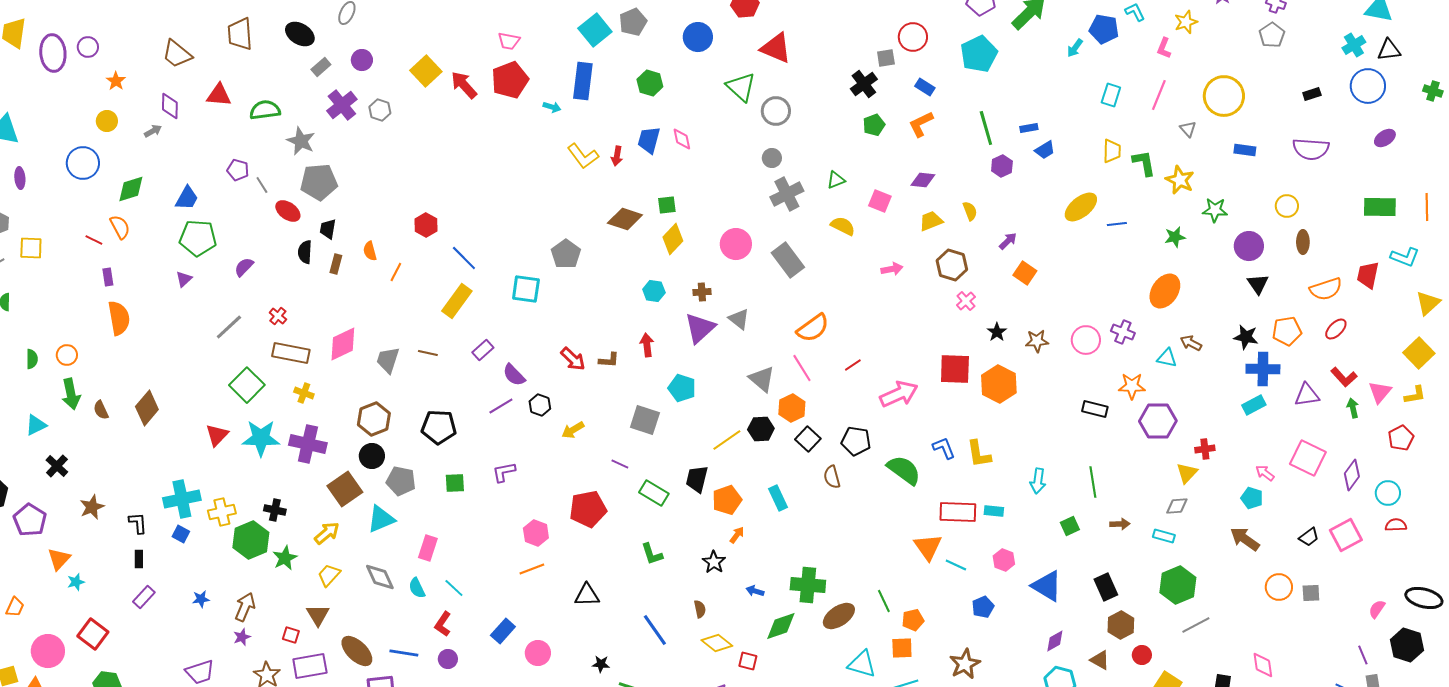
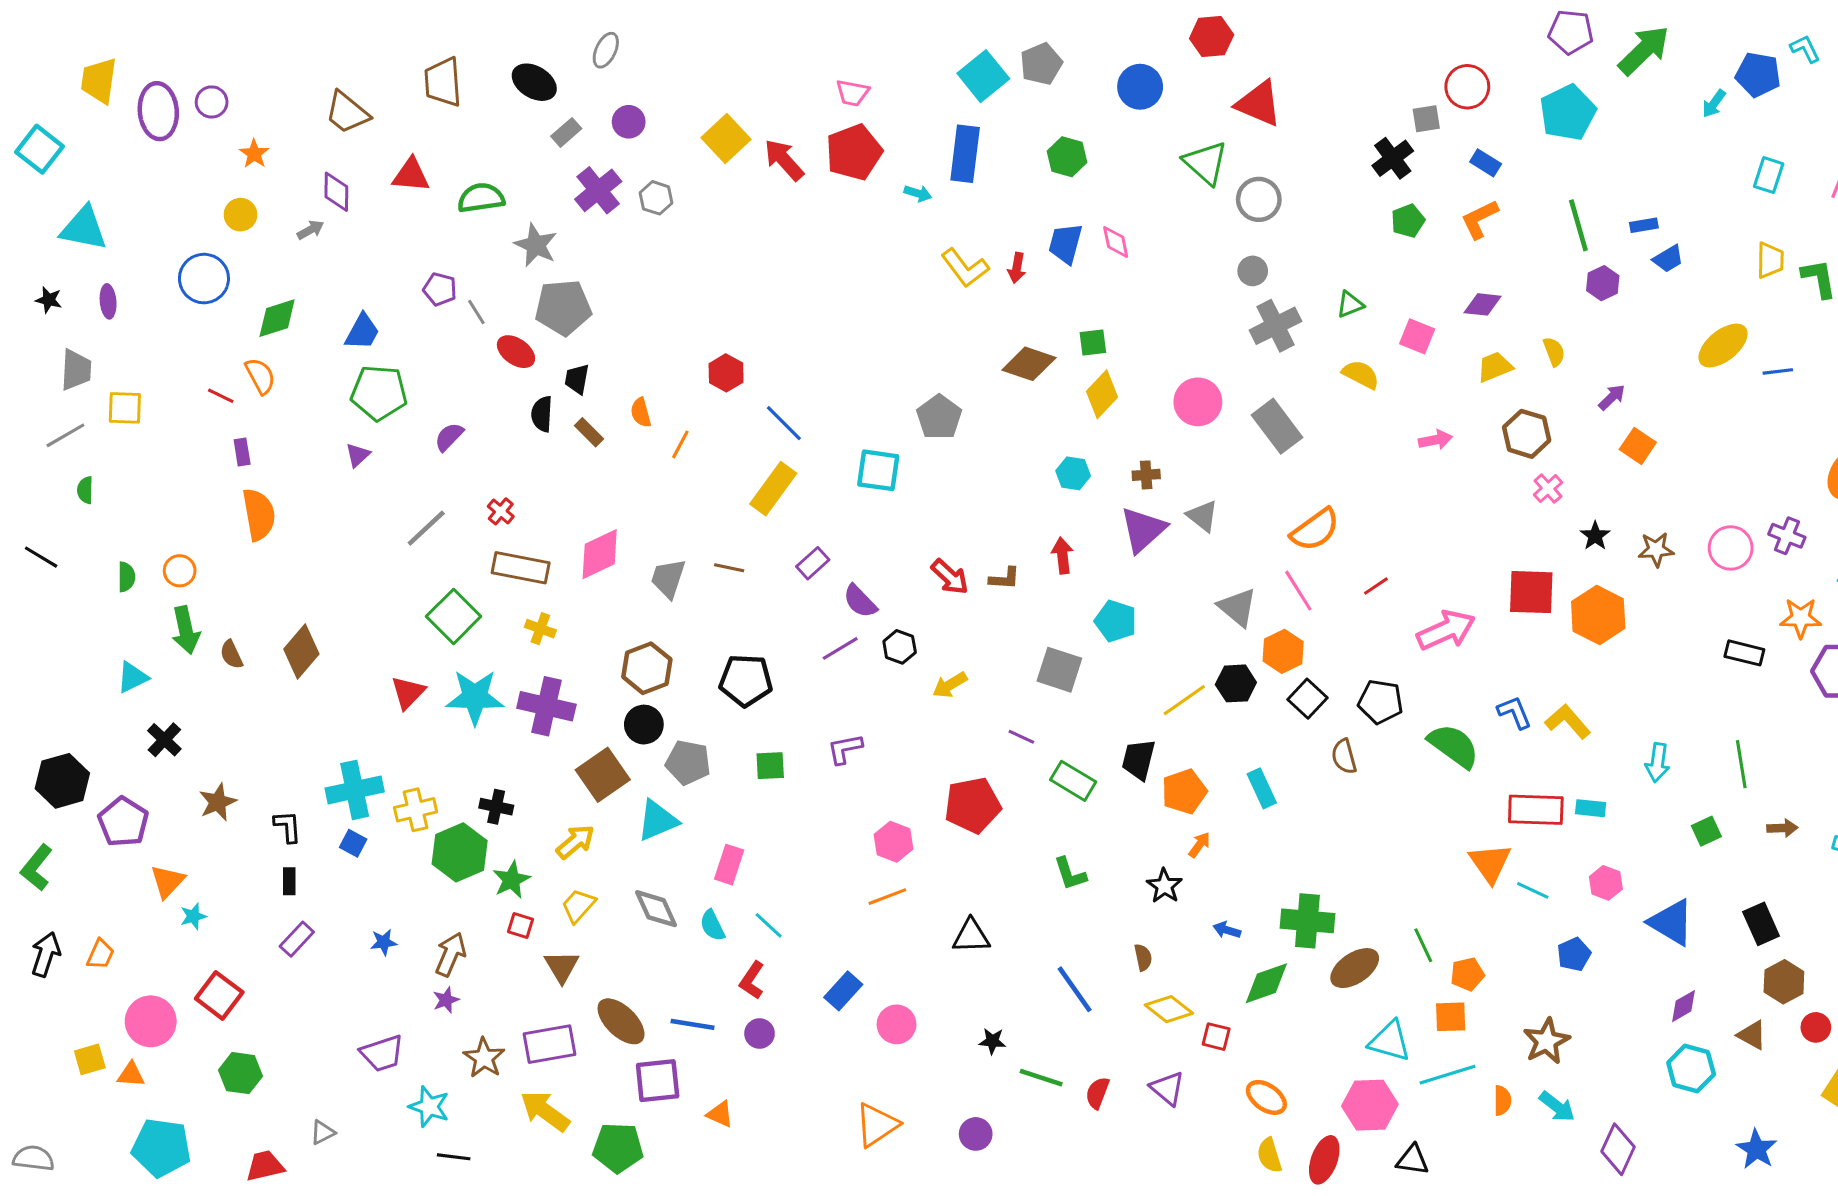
brown rectangle: (336, 264) -> (589, 432), turned -60
yellow L-shape: (979, 454) -> (1568, 721), turned 148
red square: (291, 635) -> (521, 925), moved

